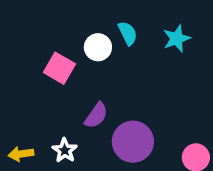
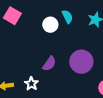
pink square: (59, 68) -> (12, 16), moved
purple circle: (133, 142) -> (81, 62), moved

